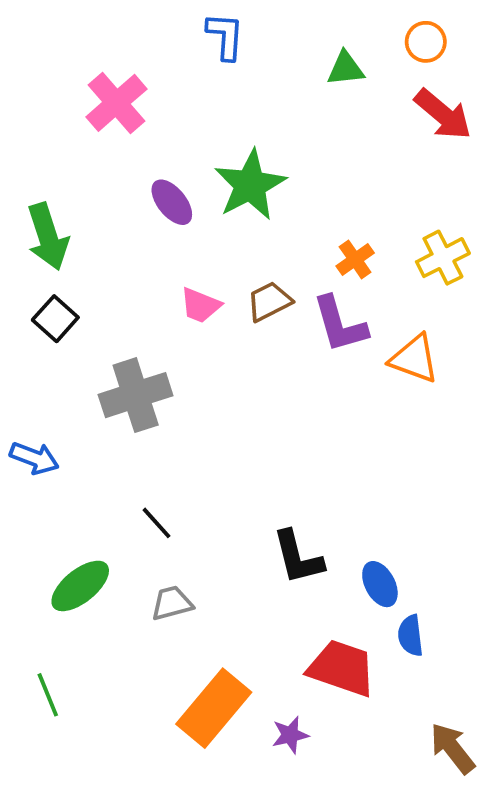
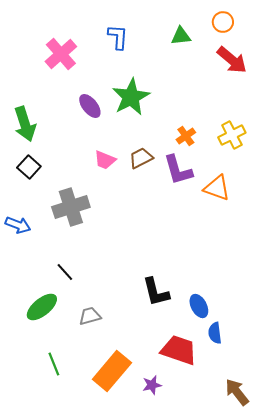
blue L-shape: (225, 36) -> (118, 37), moved
blue arrow: (34, 458) -> (18, 225), moved
black line: (157, 523) -> (65, 272), moved
green line: (48, 695) -> (54, 364), moved

